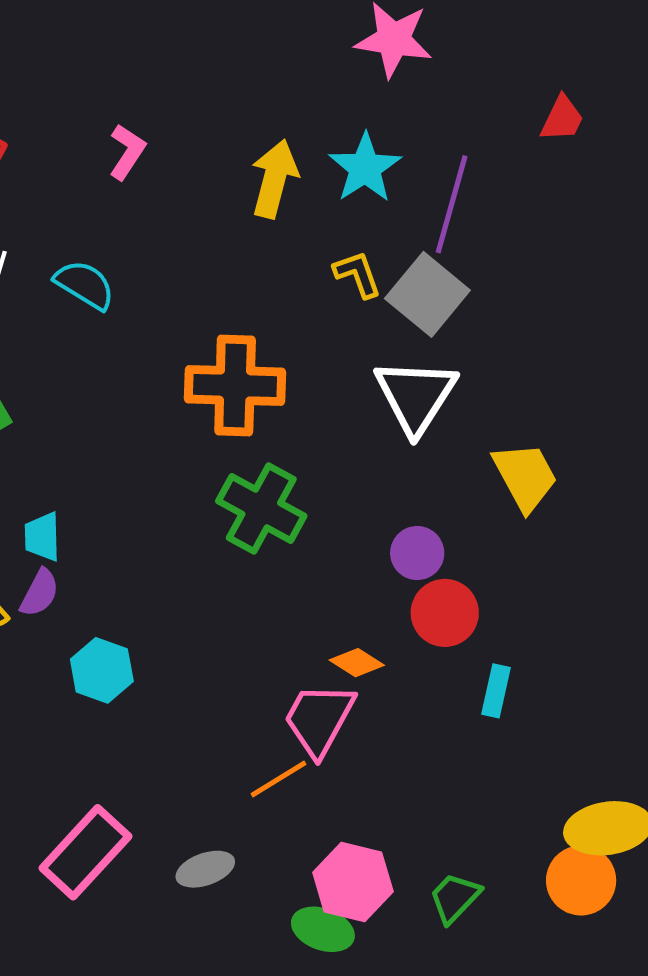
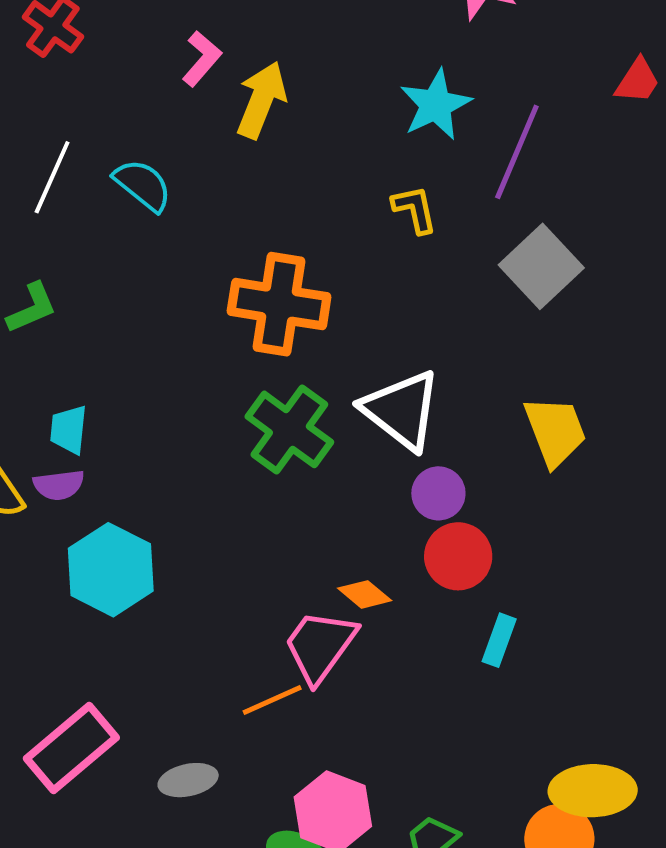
yellow arrow: (274, 179) -> (261, 100), moved
gray square: (427, 294) -> (541, 266), moved
white triangle: (416, 396) -> (401, 410), moved, turned -32
purple semicircle: (40, 593) -> (59, 485), turned 48
cyan hexagon: (102, 670) -> (111, 570), size x1.4

